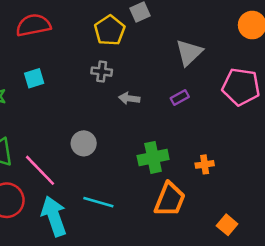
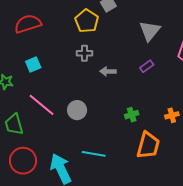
green cross: (153, 157) -> (132, 115), size x0.6
pink line: (40, 170) -> (42, 105), moved

